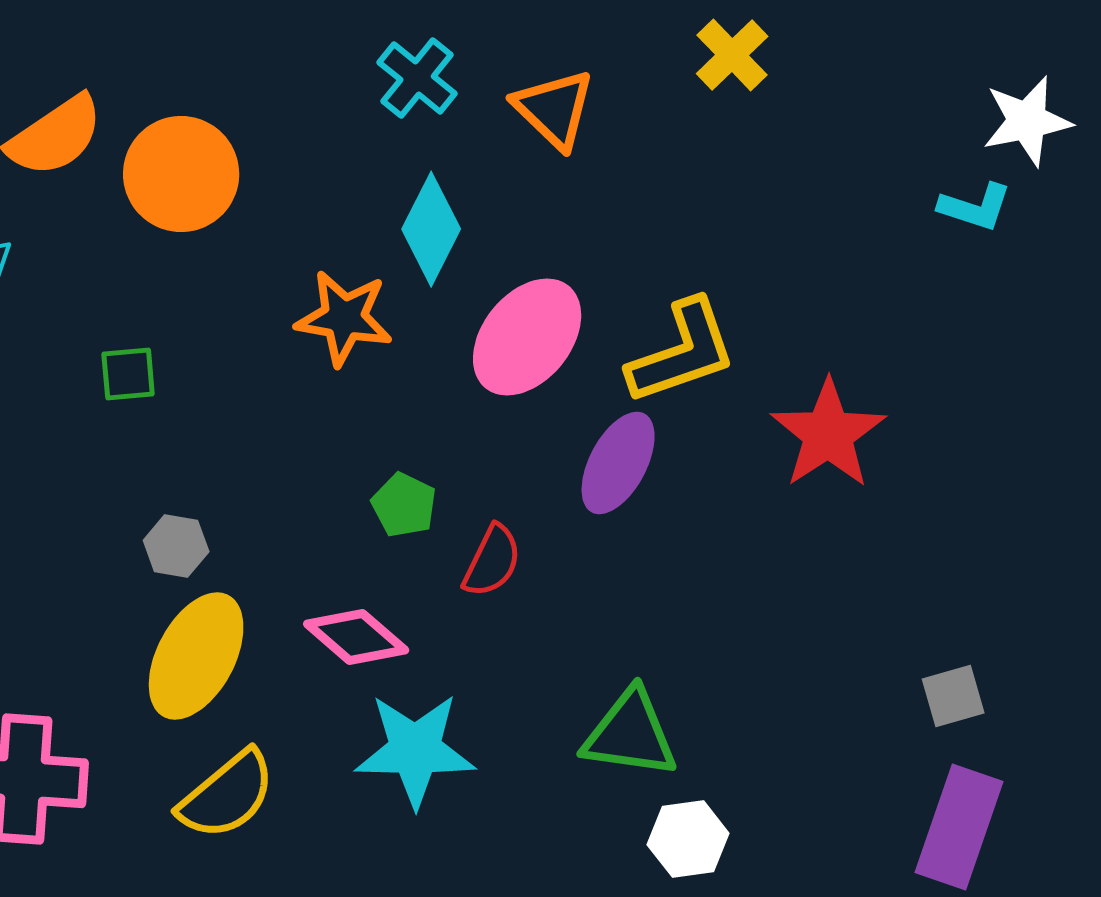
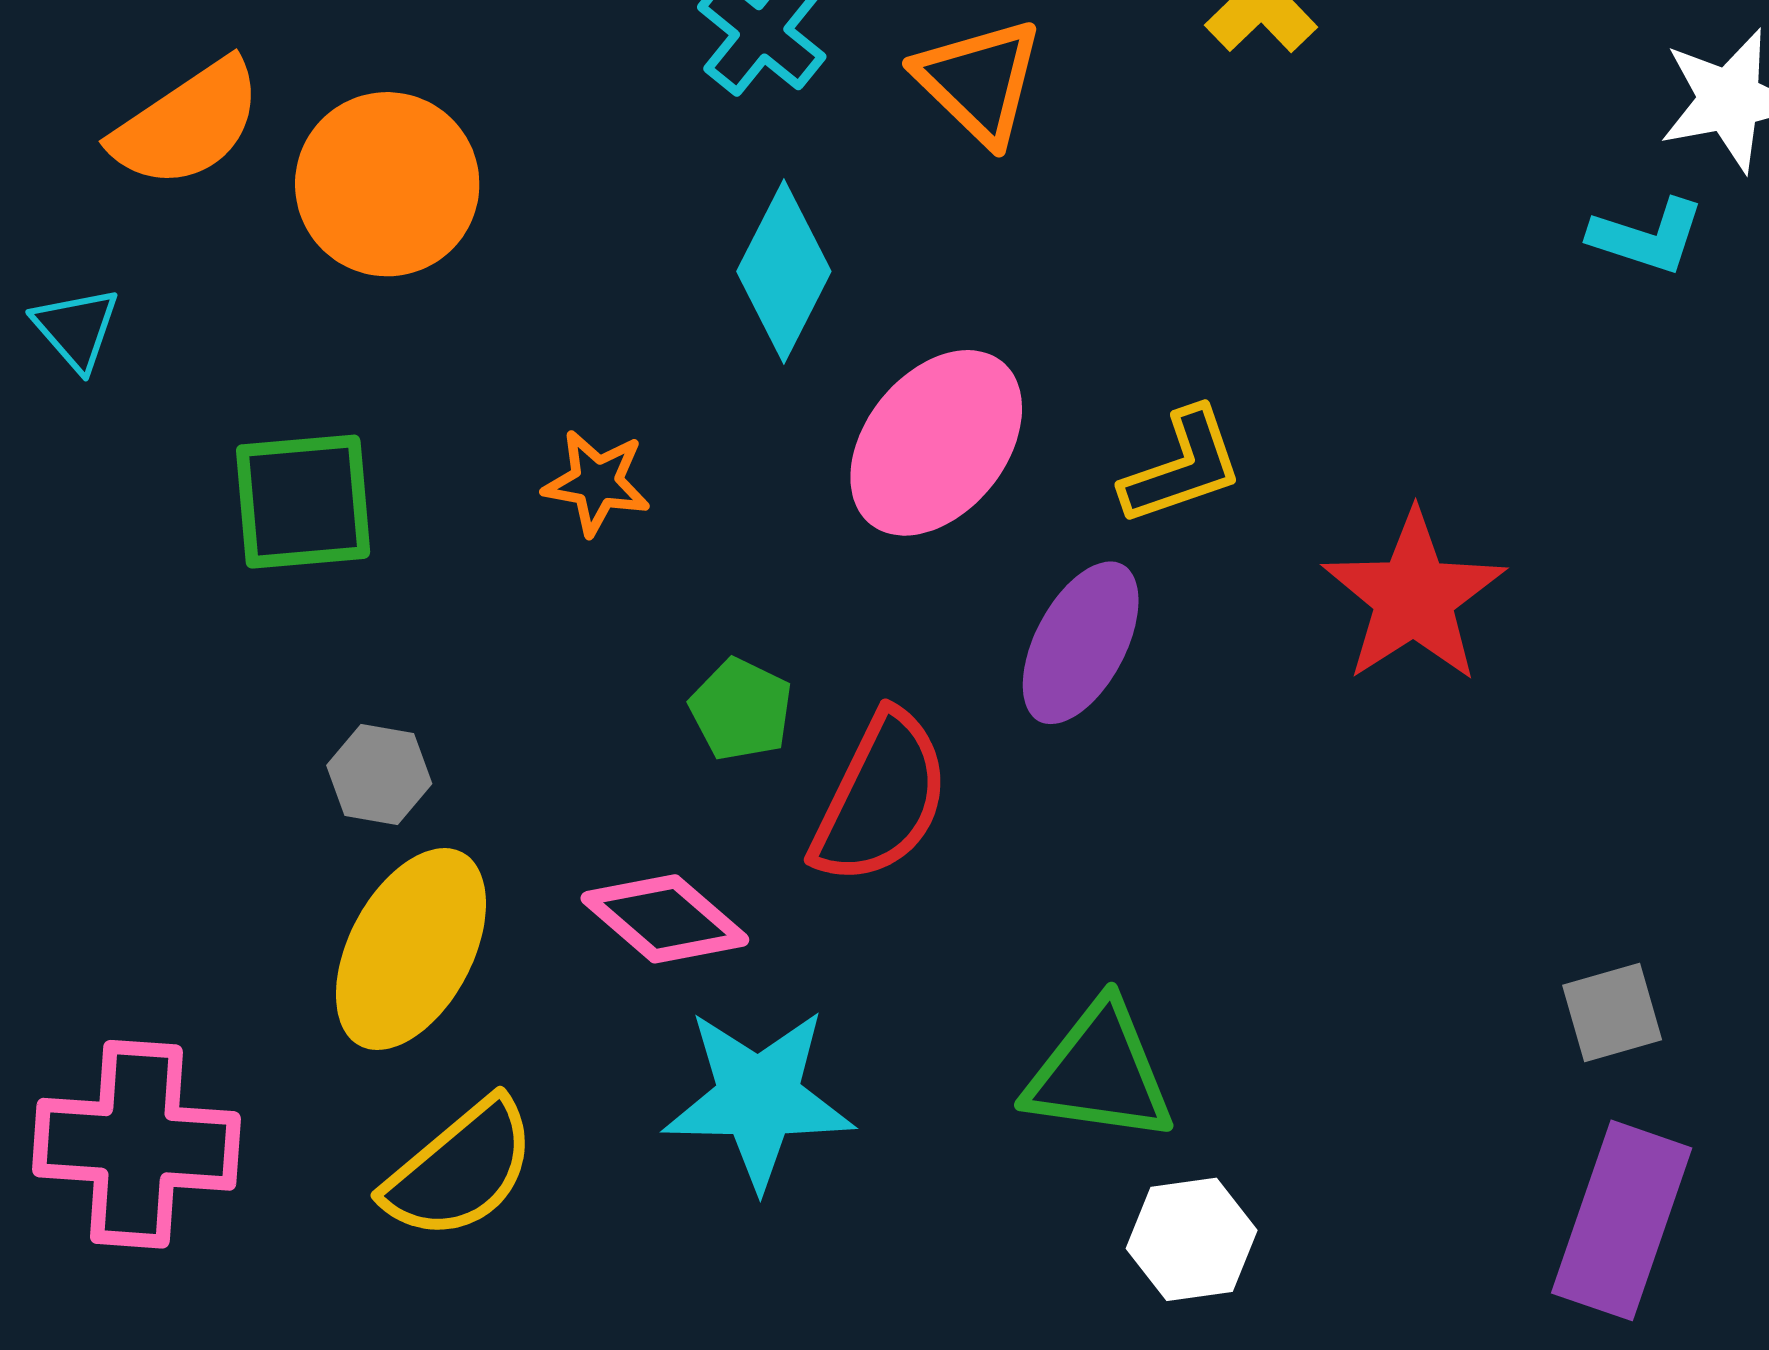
orange star: (344, 318) -> (597, 483), moved, size x0.7
yellow L-shape: (682, 352) -> (1182, 467), size x0.7
green square: (128, 374) -> (303, 502), size x1.6
red semicircle: (492, 561) -> (881, 798), size x1.5

